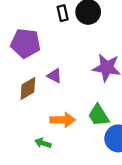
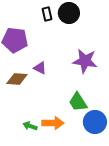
brown diamond: (28, 89) -> (17, 79), turned 35
orange arrow: (63, 120) -> (53, 123), moved

